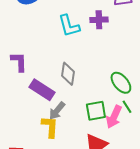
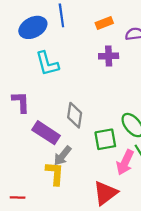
cyan L-shape: (69, 26) -> (47, 64), moved
green square: (96, 111) -> (105, 139), moved

